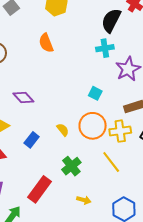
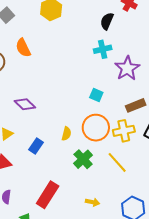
black semicircle: (111, 20) -> (107, 21), size x0.7
orange semicircle: (46, 43) -> (23, 48), moved
yellow semicircle: (63, 130) -> (66, 134), turned 56
green cross: (71, 166) -> (83, 159), moved

